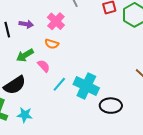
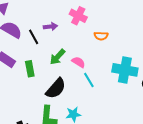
orange semicircle: (52, 44) -> (101, 36), moved
cyan line: (59, 84) -> (89, 80), moved, turned -56

